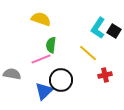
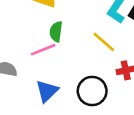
black circle: (61, 80) -> (92, 91), moved

